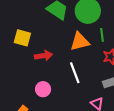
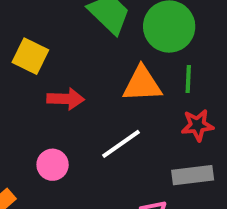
white line: (75, 73) -> (121, 144), turned 65

